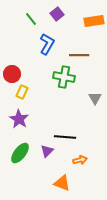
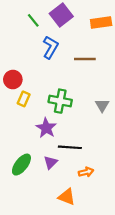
purple square: (57, 14) -> (61, 15), size x1.5
green cross: (64, 77) -> (60, 101), moved
purple star: (19, 119) -> (46, 128), moved

